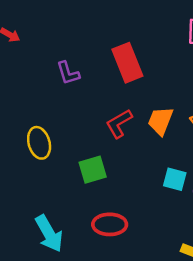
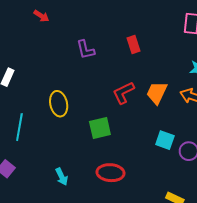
red rectangle: (127, 63) -> (134, 45), size x0.6
cyan arrow: (49, 234) -> (62, 177), size x0.6

